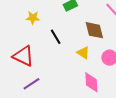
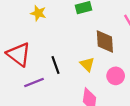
black line: (56, 37) -> (56, 65), moved
purple line: (31, 84) -> (34, 83), moved

